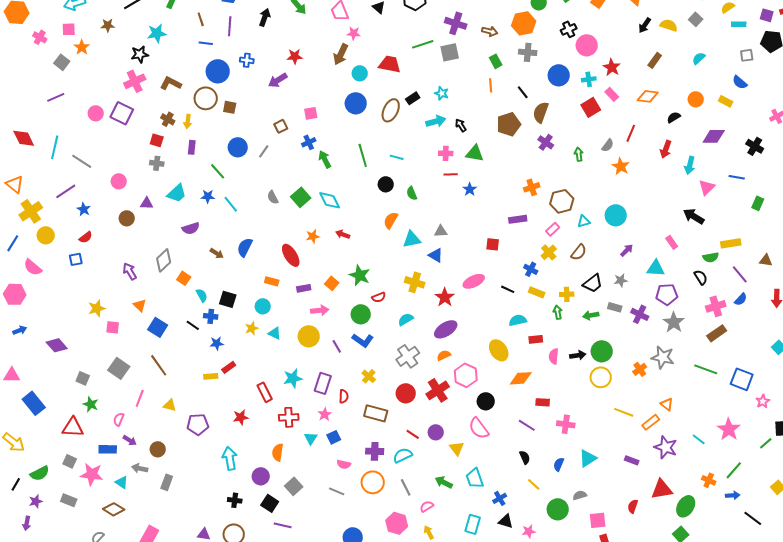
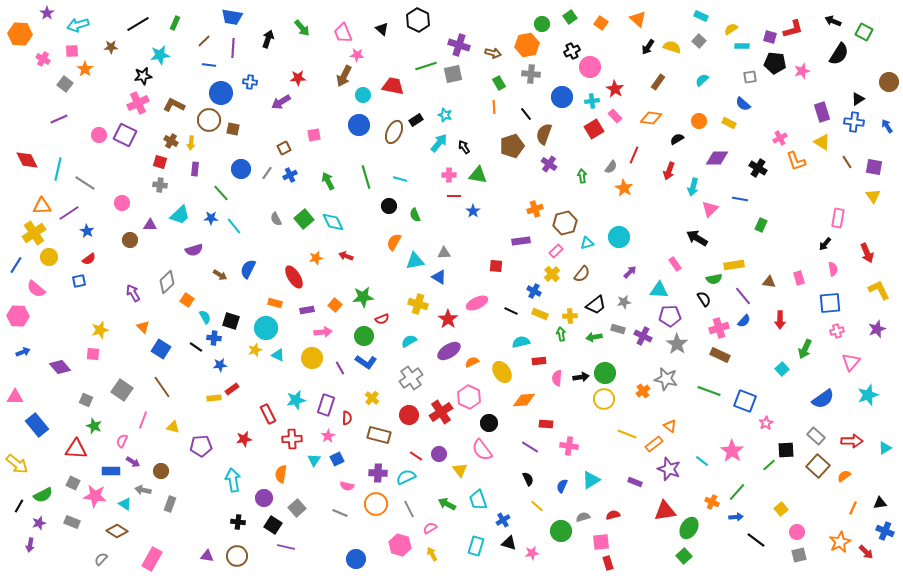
brown line: (201, 19) -> (204, 41), turned 64
cyan arrow: (436, 121) -> (439, 143), turned -36
blue cross: (309, 142) -> (290, 175), moved
orange triangle: (15, 184) -> (42, 206), moved, turned -42
green star: (360, 275) -> (363, 297), turned -30
cyan circle: (263, 306) -> (266, 328), size x1.5
pink square: (113, 327) -> (93, 354), moved
brown rectangle: (717, 333) -> (720, 355), turned 60
orange semicircle: (444, 355) -> (472, 362), moved
red semicircle: (633, 506) -> (613, 515), moved, turned 56

